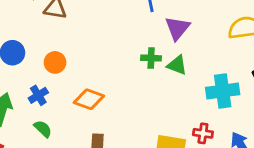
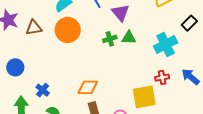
orange circle: (55, 62) -> (68, 30), moved, size x1.6
orange diamond: (89, 99) -> (88, 87), moved

